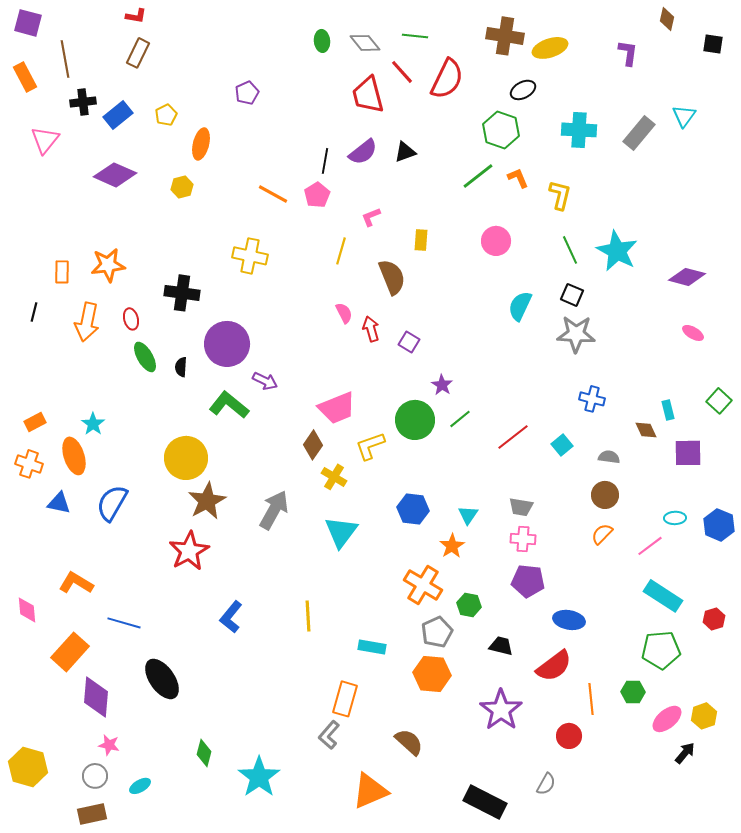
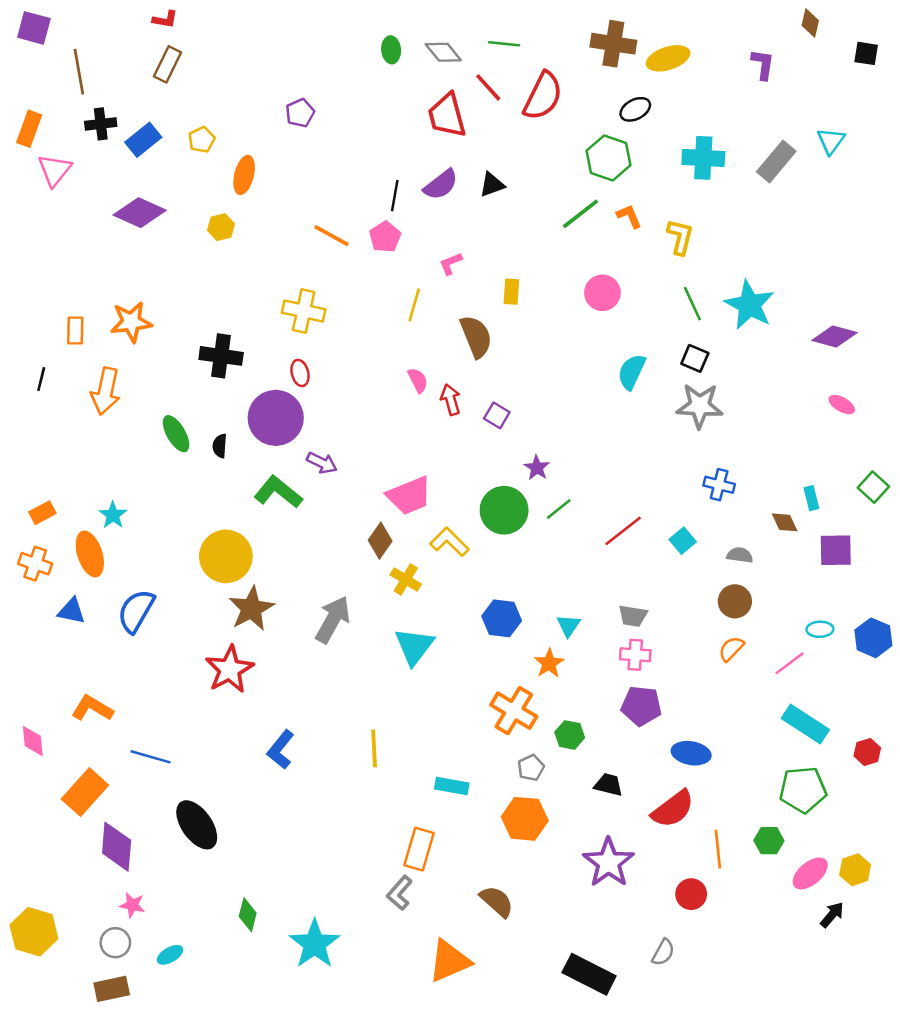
orange rectangle: (25, 77) -> (29, 129), moved, turned 48
red ellipse: (131, 319) -> (300, 373), moved
yellow L-shape: (370, 446) -> (449, 542), turned 64
gray pentagon: (437, 632) -> (531, 768), size x0.7

